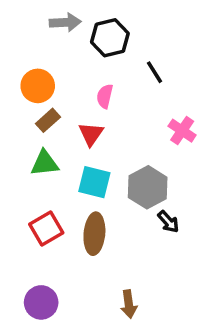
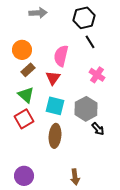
black hexagon: (110, 38) -> (84, 18), moved
pink semicircle: (105, 96) -> (61, 56), size x1.5
pink cross: (182, 131) -> (97, 75), moved
green triangle: (45, 163) -> (26, 95), turned 48
red square: (46, 229) -> (24, 119), moved

